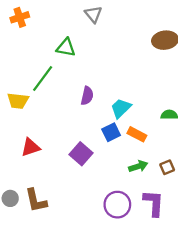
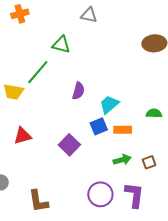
gray triangle: (93, 14) -> (89, 15), turned -42
orange rectangle: (137, 134) -> (123, 130), turned -30
brown L-shape: (36, 201) -> (38, 201), moved

